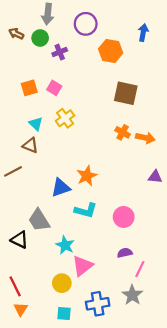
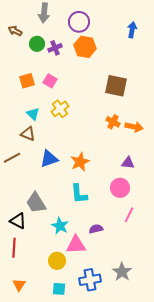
green circle: (40, 38) -> (37, 44), moved
orange hexagon: (111, 51) -> (85, 47), moved
purple triangle: (155, 177) -> (128, 163), moved
blue triangle: (61, 188) -> (49, 159), moved
cyan L-shape: (86, 210) -> (79, 194), turned 70
pink circle: (124, 217) -> (120, 188), moved
purple semicircle: (125, 253) -> (96, 229), moved
pink triangle: (82, 266) -> (76, 245), turned 35
pink line: (140, 269) -> (129, 215), moved
red line: (15, 286) -> (14, 248), moved, turned 30

